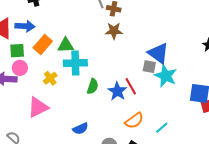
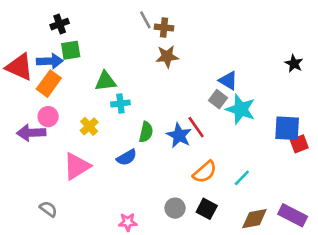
orange rectangle: (43, 45) -> (49, 84), moved
green square: (17, 51) -> (71, 50), moved
blue triangle: (158, 53) -> (228, 80), size x0.7
cyan cross: (75, 63) -> (120, 103), size x0.6
gray square: (149, 67) -> (218, 99), turned 32
blue semicircle: (80, 129) -> (127, 157), moved

